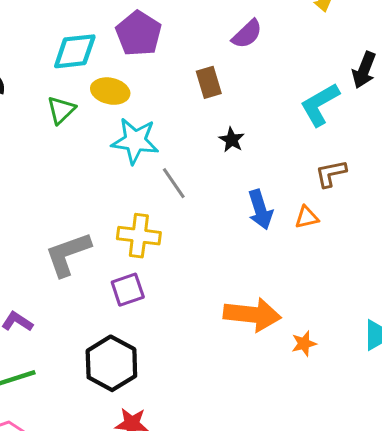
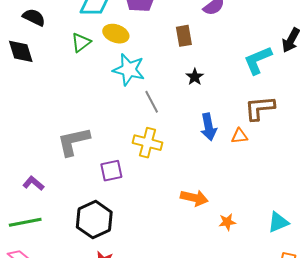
brown L-shape: (331, 174) -> (260, 108), size x1.4
yellow cross: (139, 236) -> (148, 143), moved
orange arrow: (252, 315) -> (194, 198), size x0.7

